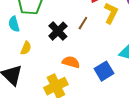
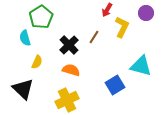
orange semicircle: (71, 62) -> (71, 70), moved

